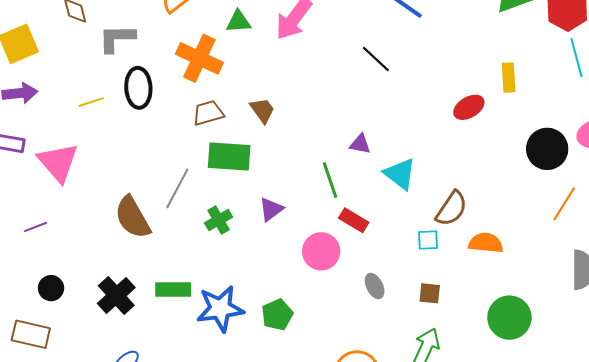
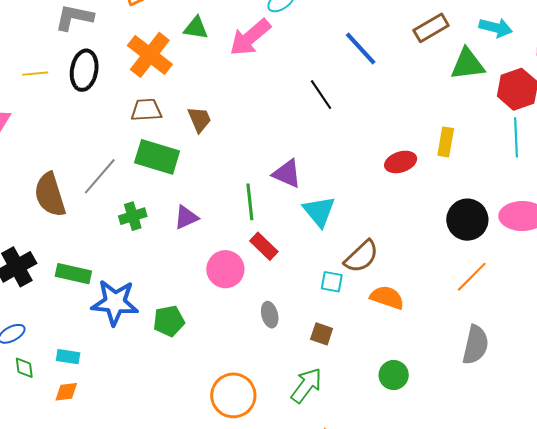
purple triangle: (360, 144) -> (287, 174), size x1.4
green circle: (509, 318) -> (394, 375), size x0.7

